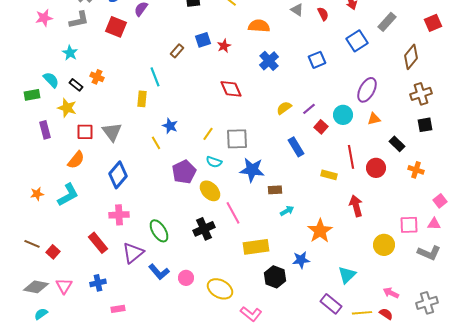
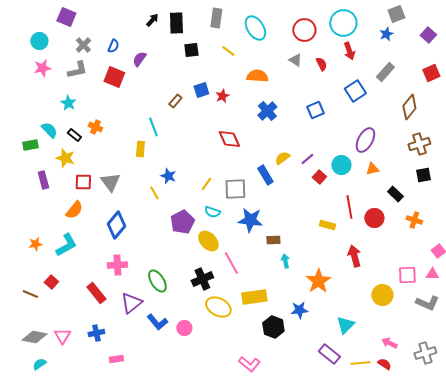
blue rectangle: (296, 147) -> (265, 175), moved
cyan arrow: (287, 211) -> (285, 261), turned -72
red square: (53, 252) -> (51, 282), moved
yellow ellipse: (220, 289) -> (218, 307), moved

